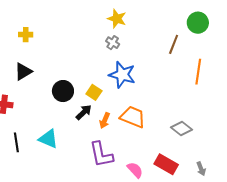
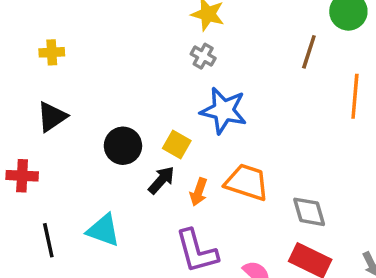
gray diamond: (182, 128) -> (309, 212), moved, turned 40

